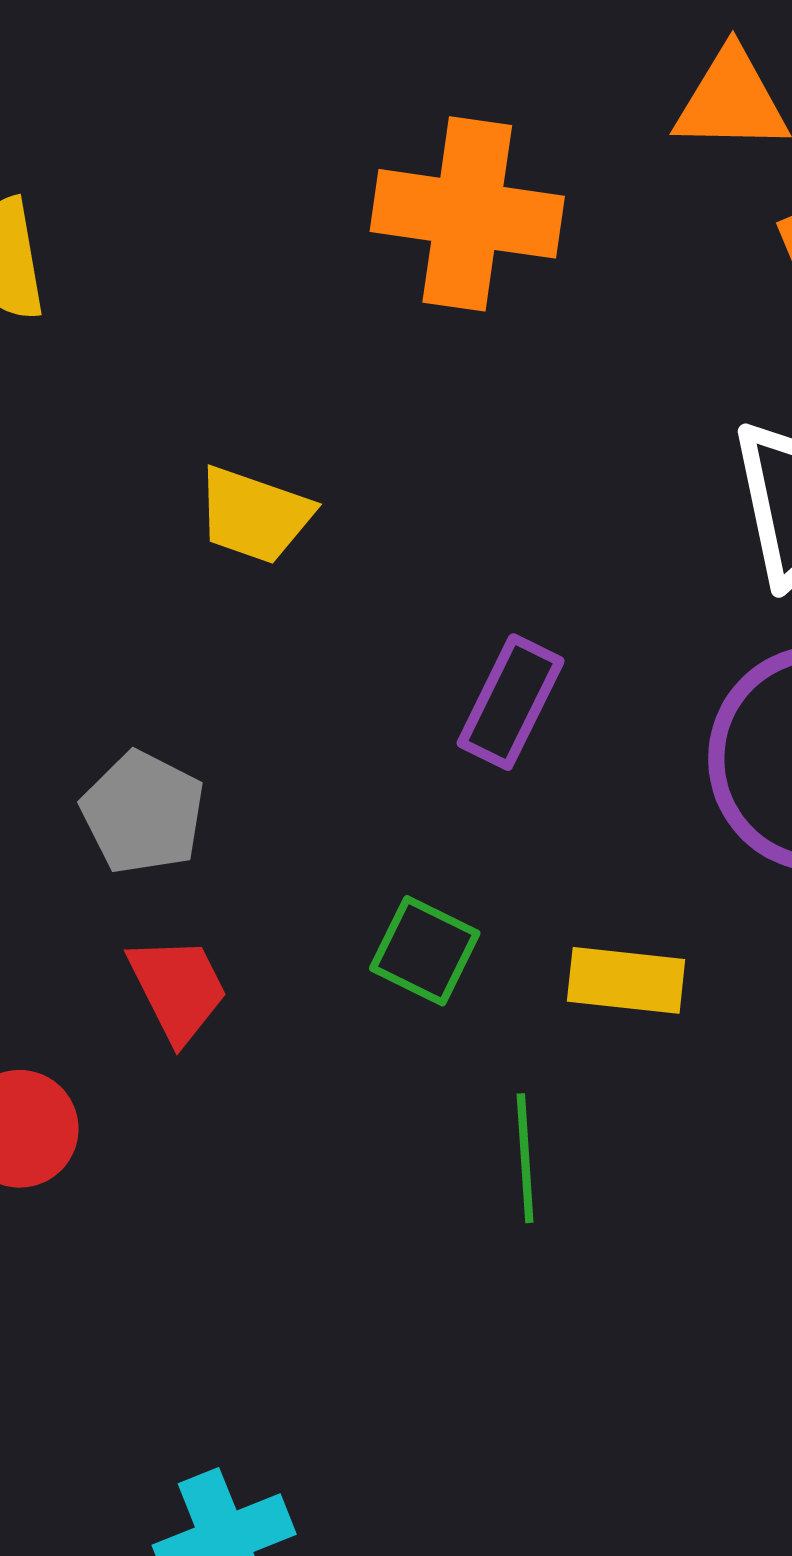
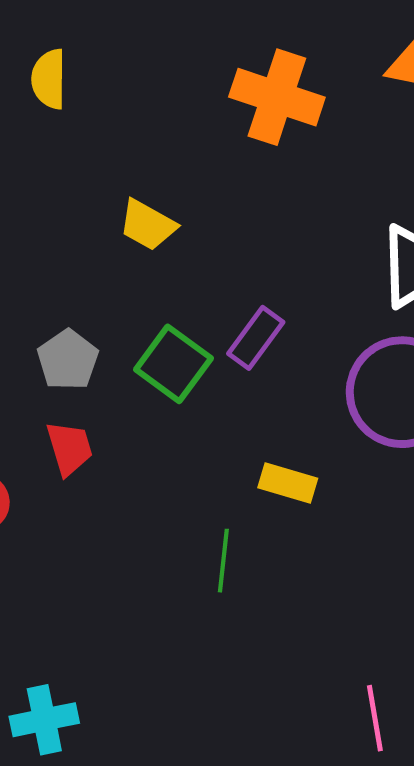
green square: (425, 951) -> (173, 364), moved, size x1.4

